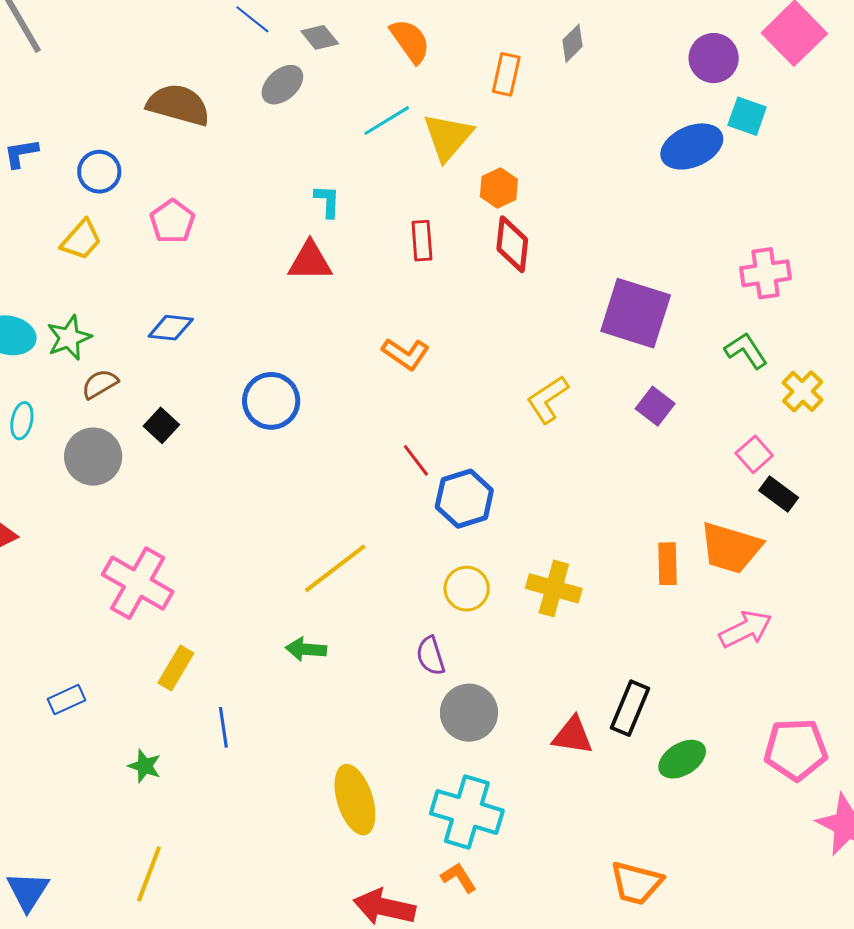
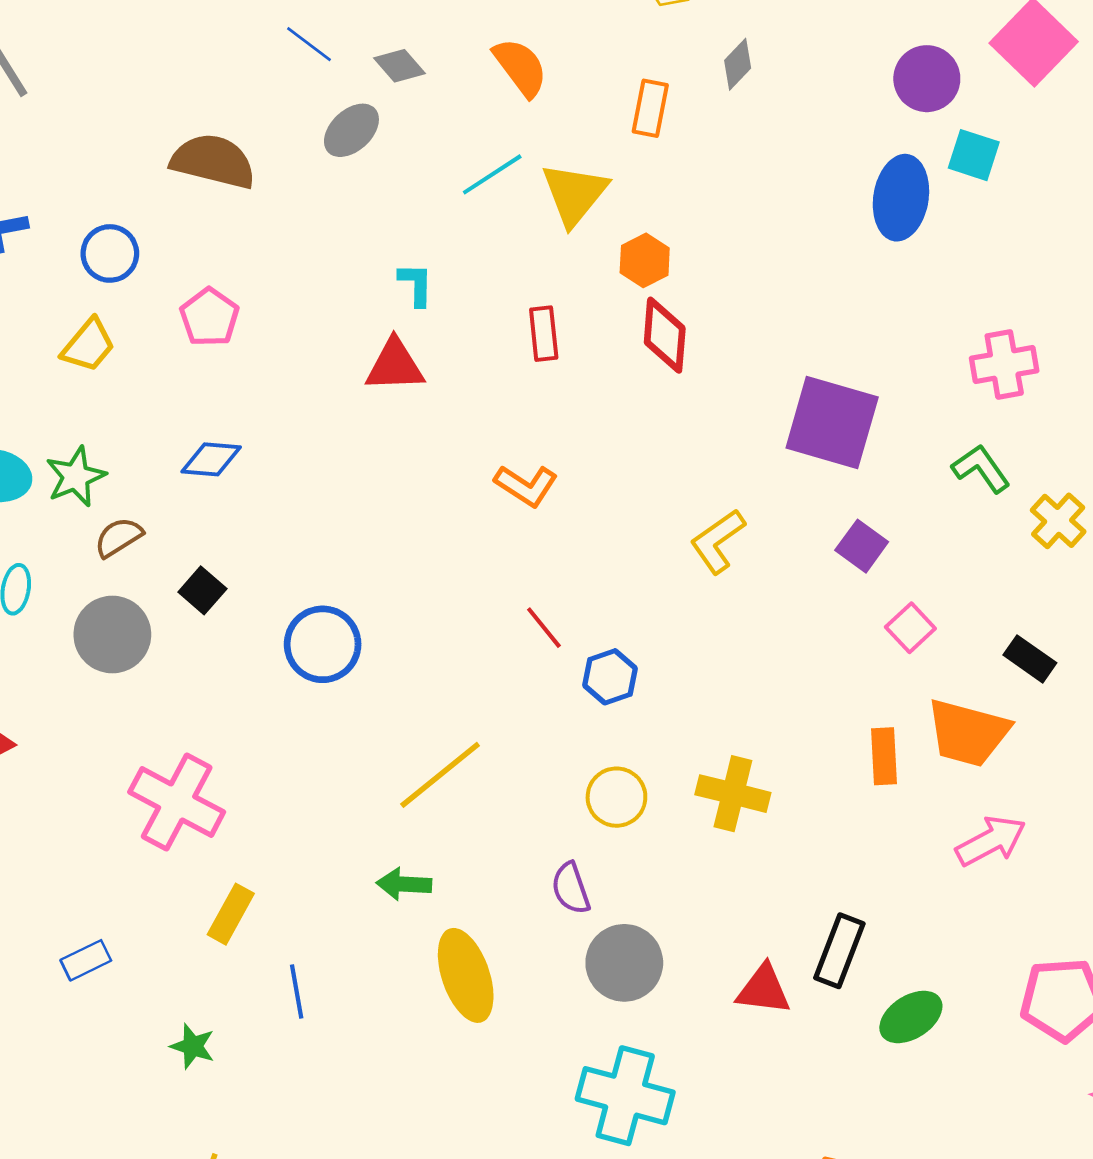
blue ellipse: (692, 146) -> (901, 198), turned -56
blue circle: (271, 401) -> (323, 644), moved
pink square: (754, 454) -> (910, 628), moved
blue hexagon: (464, 499) -> (610, 677), size x0.7
yellow ellipse: (355, 800) -> (466, 975), moved

